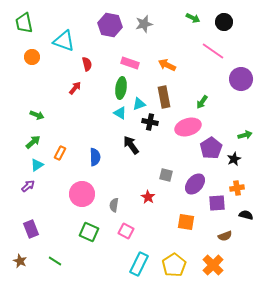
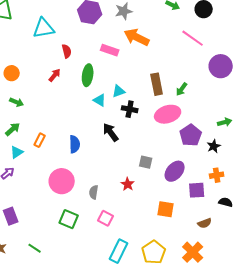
cyan triangle: (64, 41) -> (44, 28), turned -30
orange circle: (32, 57) -> (12, 73), moved
orange arrow: (167, 65) -> (137, 37), moved, size x1.4
green ellipse: (121, 88) -> (88, 75), moved
brown rectangle: (164, 97) -> (157, 84), moved

